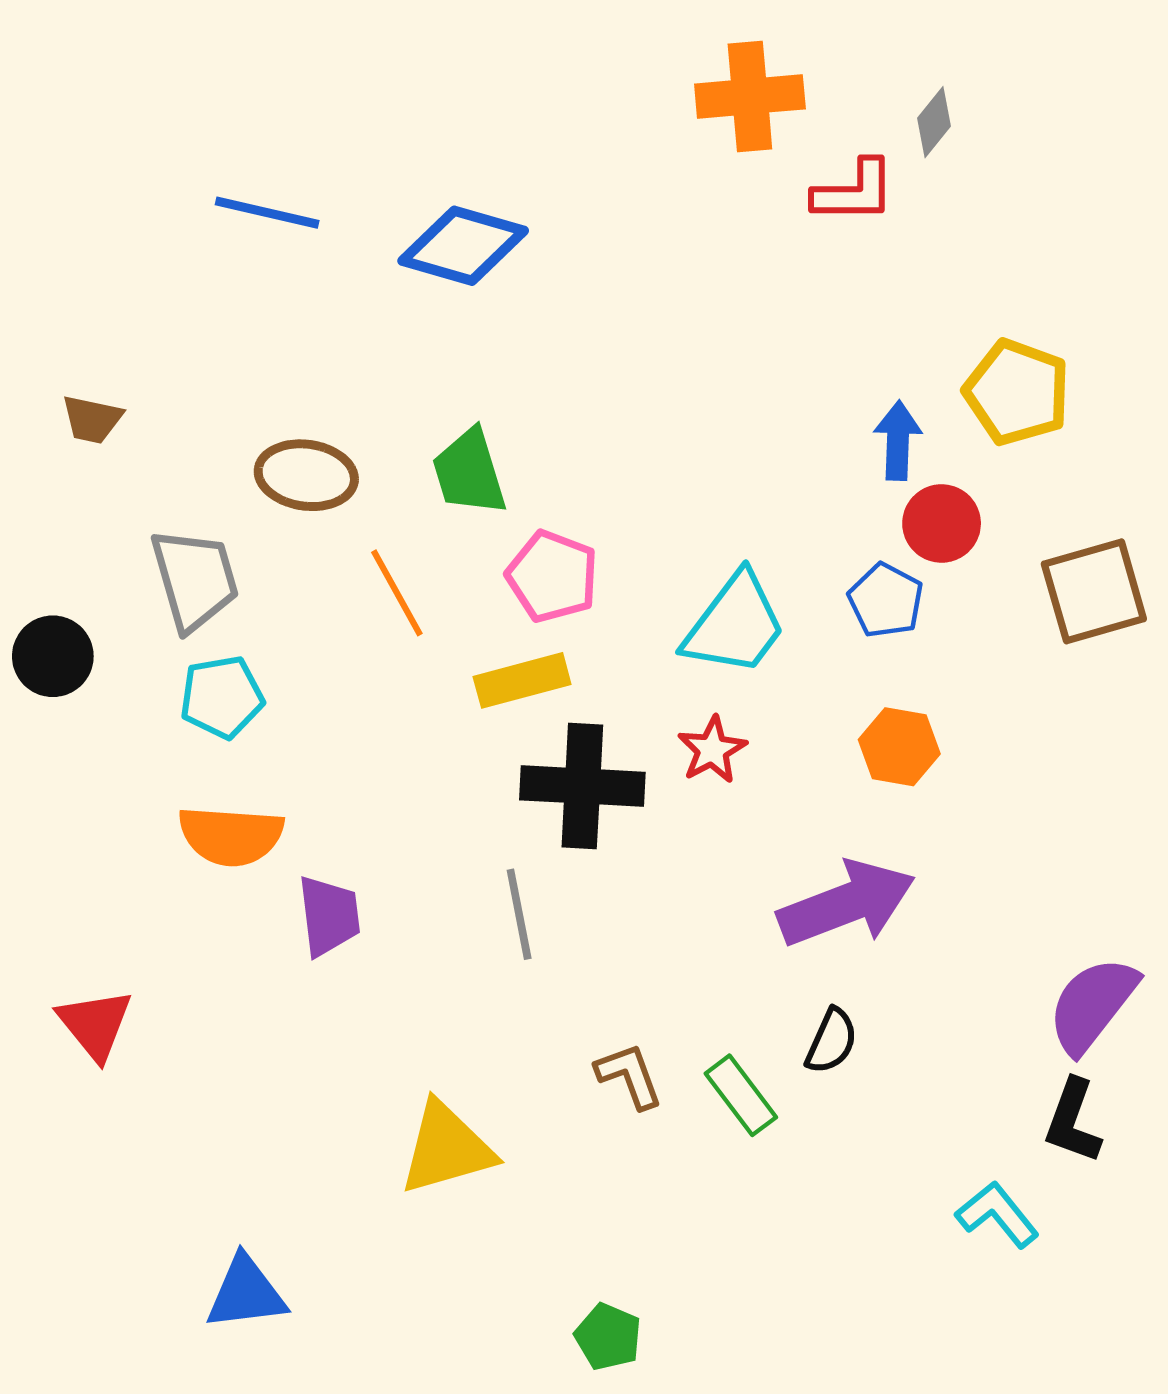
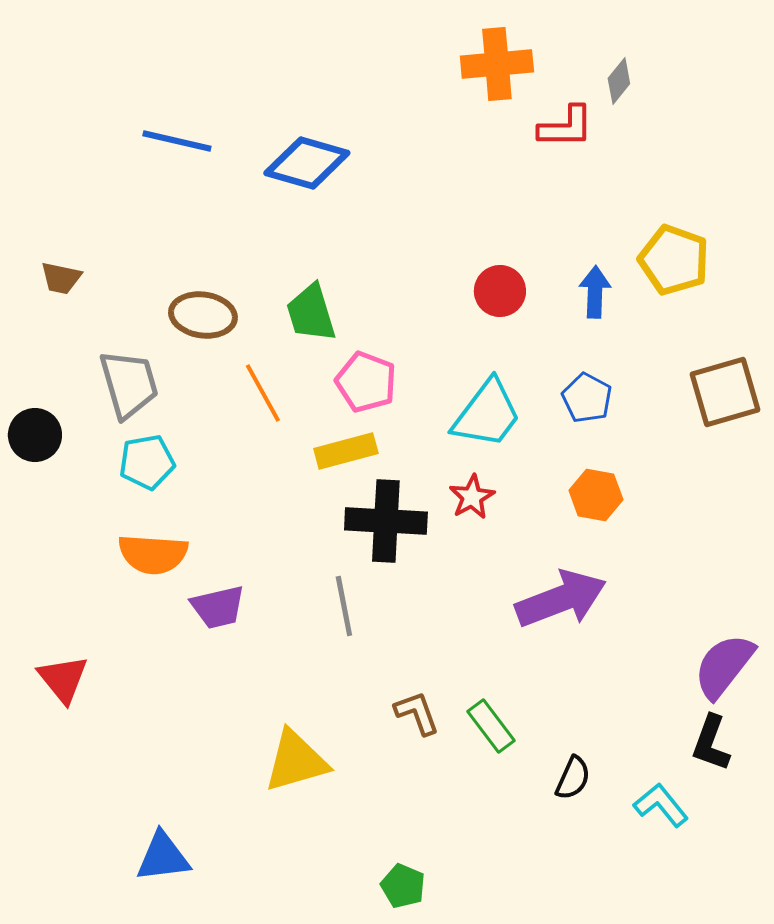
red circle: (942, 523) -> (500, 291), moved
purple trapezoid: (329, 916) -> (218, 607), turned 84
black semicircle: (831, 1041) -> (573, 778), moved

